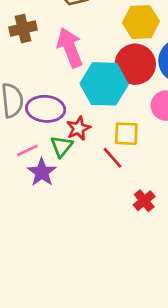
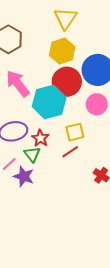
red line: (112, 158) -> (70, 152), turned -66

